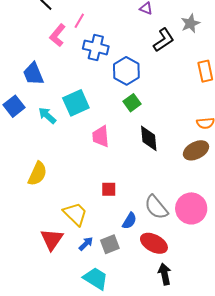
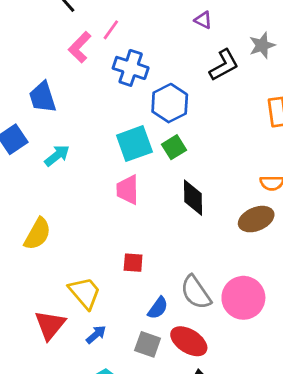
cyan square: (76, 103) -> (134, 144), moved
cyan arrow: (47, 115) -> (57, 156), turned 96
gray square: (110, 244) -> (148, 344), moved, turned 36

